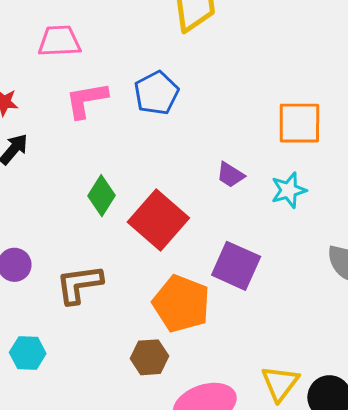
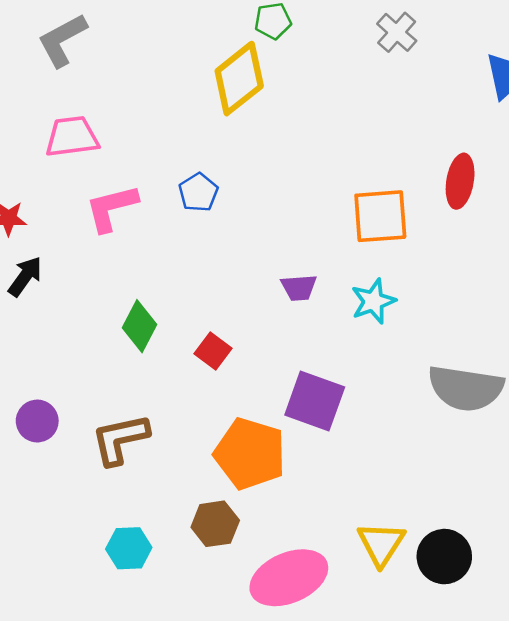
blue pentagon: (156, 93) -> (198, 192), size x0.7
purple trapezoid: (230, 175) -> (299, 288), turned -32
red square: (158, 220) -> (213, 351), size x0.5
cyan hexagon: (28, 353) -> (129, 548), moved

